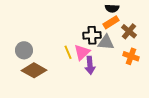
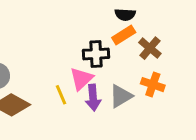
gray triangle: (106, 42) -> (121, 96), moved, turned -36
yellow line: (68, 52) -> (61, 95), moved

